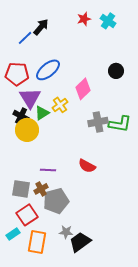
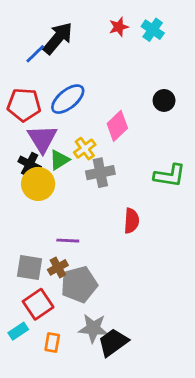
black arrow: (41, 27) -> (58, 38), size x1.4
gray cross: (98, 122) -> (100, 173), moved
red semicircle: (87, 166) -> (131, 221), moved, turned -114
gray star: (66, 232) -> (93, 328), size x1.5
orange rectangle: (37, 242) -> (52, 342), size x0.6

